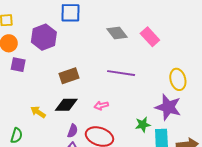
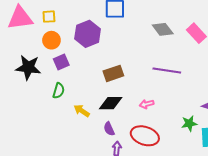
purple square: (18, 65) -> (61, 62), turned -35
purple semicircle: (73, 131) -> (109, 129), moved, turned 136
green semicircle: (16, 136) -> (59, 91), moved

